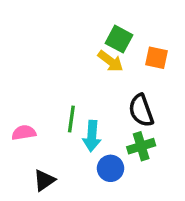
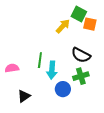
green square: (119, 39) -> (79, 14), moved
yellow arrow: (111, 61) -> (63, 26), turned -84
black semicircle: (141, 111) -> (81, 55), turned -42

